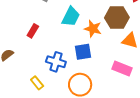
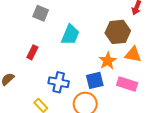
orange star: (93, 29) -> (108, 61), moved, turned 30
blue square: (83, 52) -> (95, 80), moved

